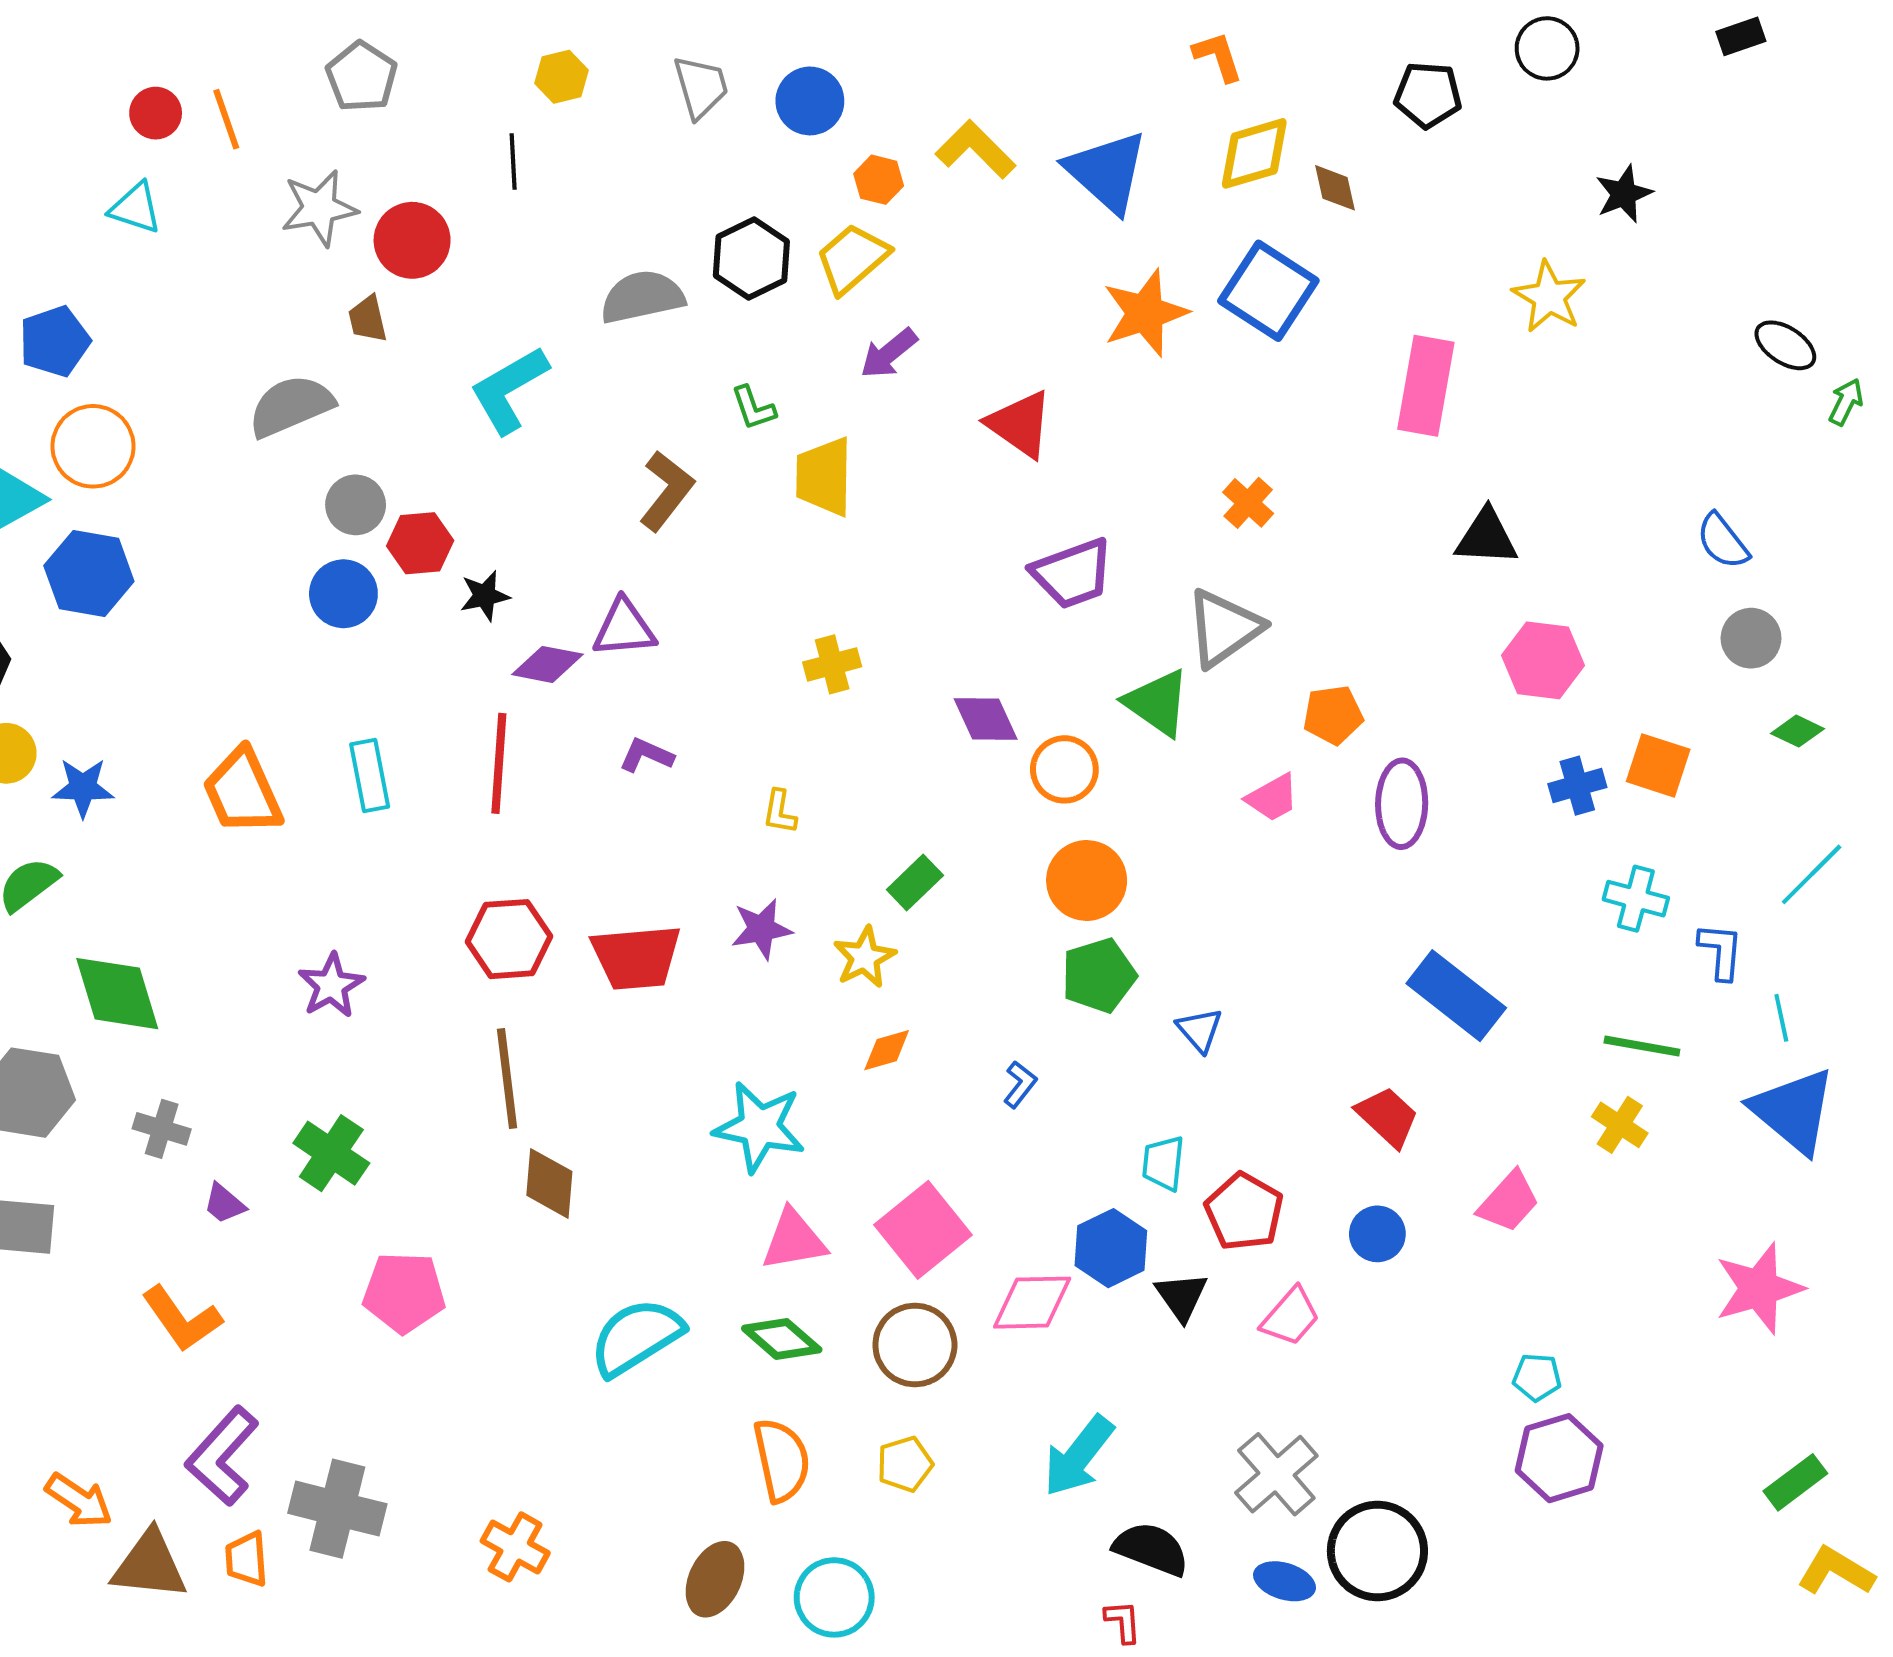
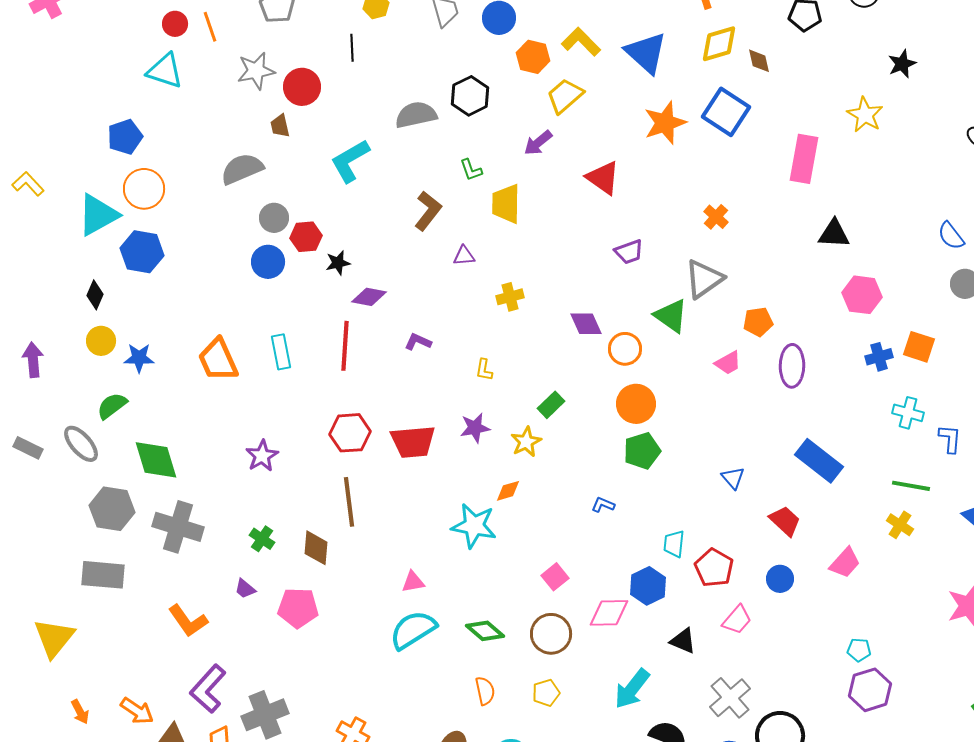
orange hexagon: (879, 180) -> (533, 57), size x1.4
cyan triangle: (135, 208) -> (165, 71), size x1.4
yellow trapezoid: (852, 258) -> (565, 96), moved
purple trapezoid: (1072, 574) -> (629, 252), size x0.7
purple triangle: (624, 628) -> (464, 256), moved, size x0.7
blue triangle: (1200, 1030) -> (733, 478), moved
orange diamond: (887, 1050) -> (508, 491), moved
blue L-shape: (1020, 1084) -> (603, 505), turned -105
gray cross: (162, 1129) -> (178, 527), size x1.8
green cross: (331, 1153) -> (262, 539), size x0.7
brown diamond: (549, 1183) -> (316, 548), moved
purple trapezoid: (224, 1204) -> (245, 589), moved
pink square: (923, 1230) -> (555, 577), size x0.6
pink triangle: (794, 1240) -> (413, 582), moved, size x0.7
black triangle: (1182, 1297) -> (683, 641), moved, turned -32
orange semicircle: (782, 1460) -> (485, 691), size x0.7
gray cross: (337, 1509) -> (265, 715), turned -36

